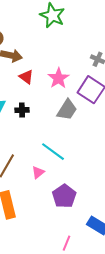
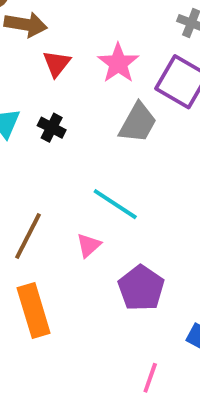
red triangle: (26, 77) -> (57, 64), turned 35
black cross: (22, 110) -> (52, 128), turned 32

